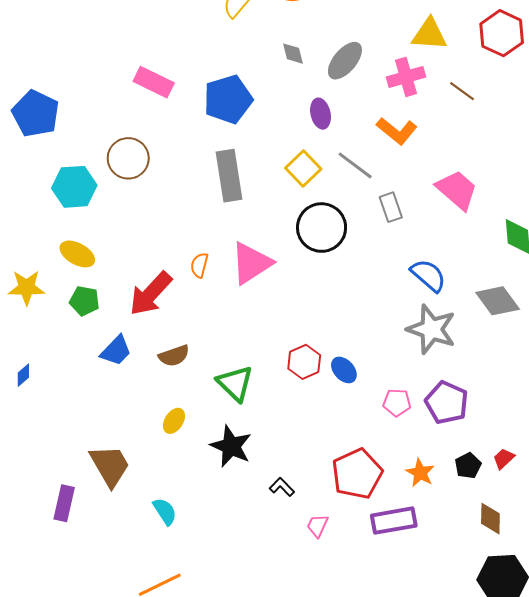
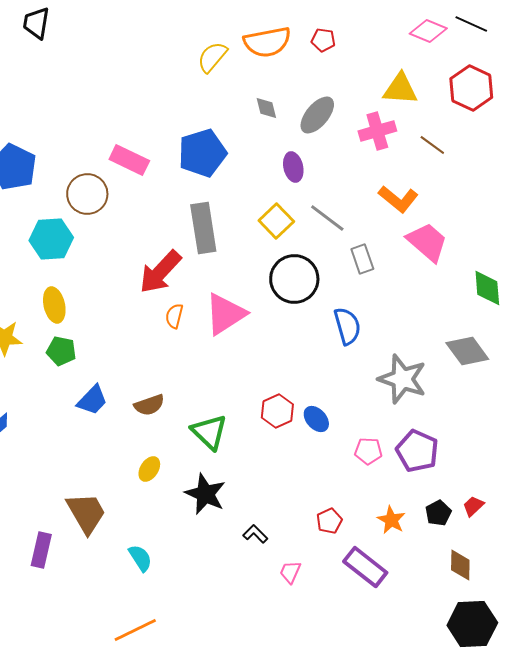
pink rectangle: (154, 82) -> (129, 160), moved
orange L-shape: (397, 131) -> (398, 199), moved
brown circle: (128, 158) -> (87, 194), moved
yellow ellipse: (77, 254) -> (54, 305), turned 48
blue semicircle: (428, 275) -> (347, 326), moved, turned 33
red arrow: (151, 294) -> (160, 272), moved
red pentagon: (357, 474) -> (329, 521), size x0.5
purple rectangle: (394, 521) -> (365, 567), turned 48

